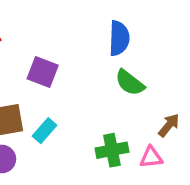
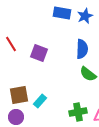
purple square: (43, 72) -> (39, 53), moved

